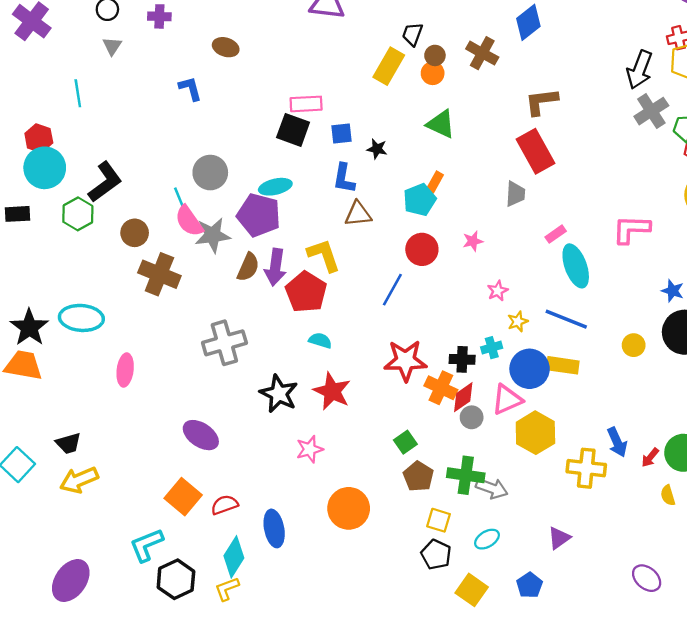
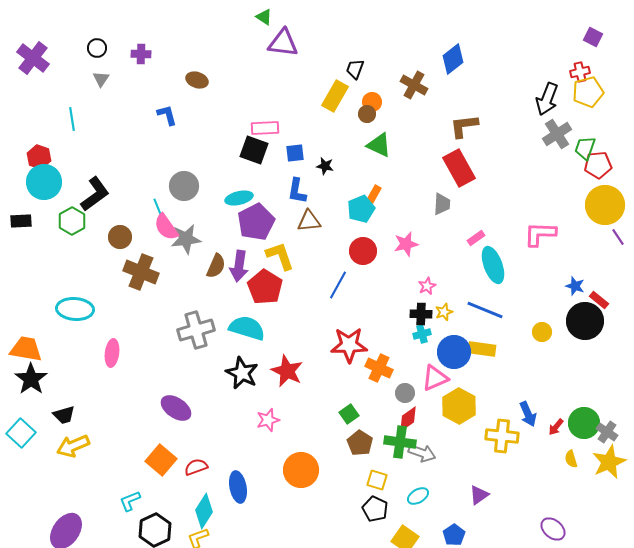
brown circle: (435, 55) -> (367, 114), moved
purple pentagon: (259, 215) -> (256, 222), moved, turned 30
pink star: (473, 241) -> (406, 244), size x1.4
black star: (29, 327) -> (31, 379), moved
cyan semicircle: (320, 340) -> (247, 328), moved, size x1.8
black cross: (462, 359) -> (421, 314), moved
red diamond: (463, 397) -> (408, 419), moved
cyan L-shape: (146, 545) -> (130, 501), size x0.7

